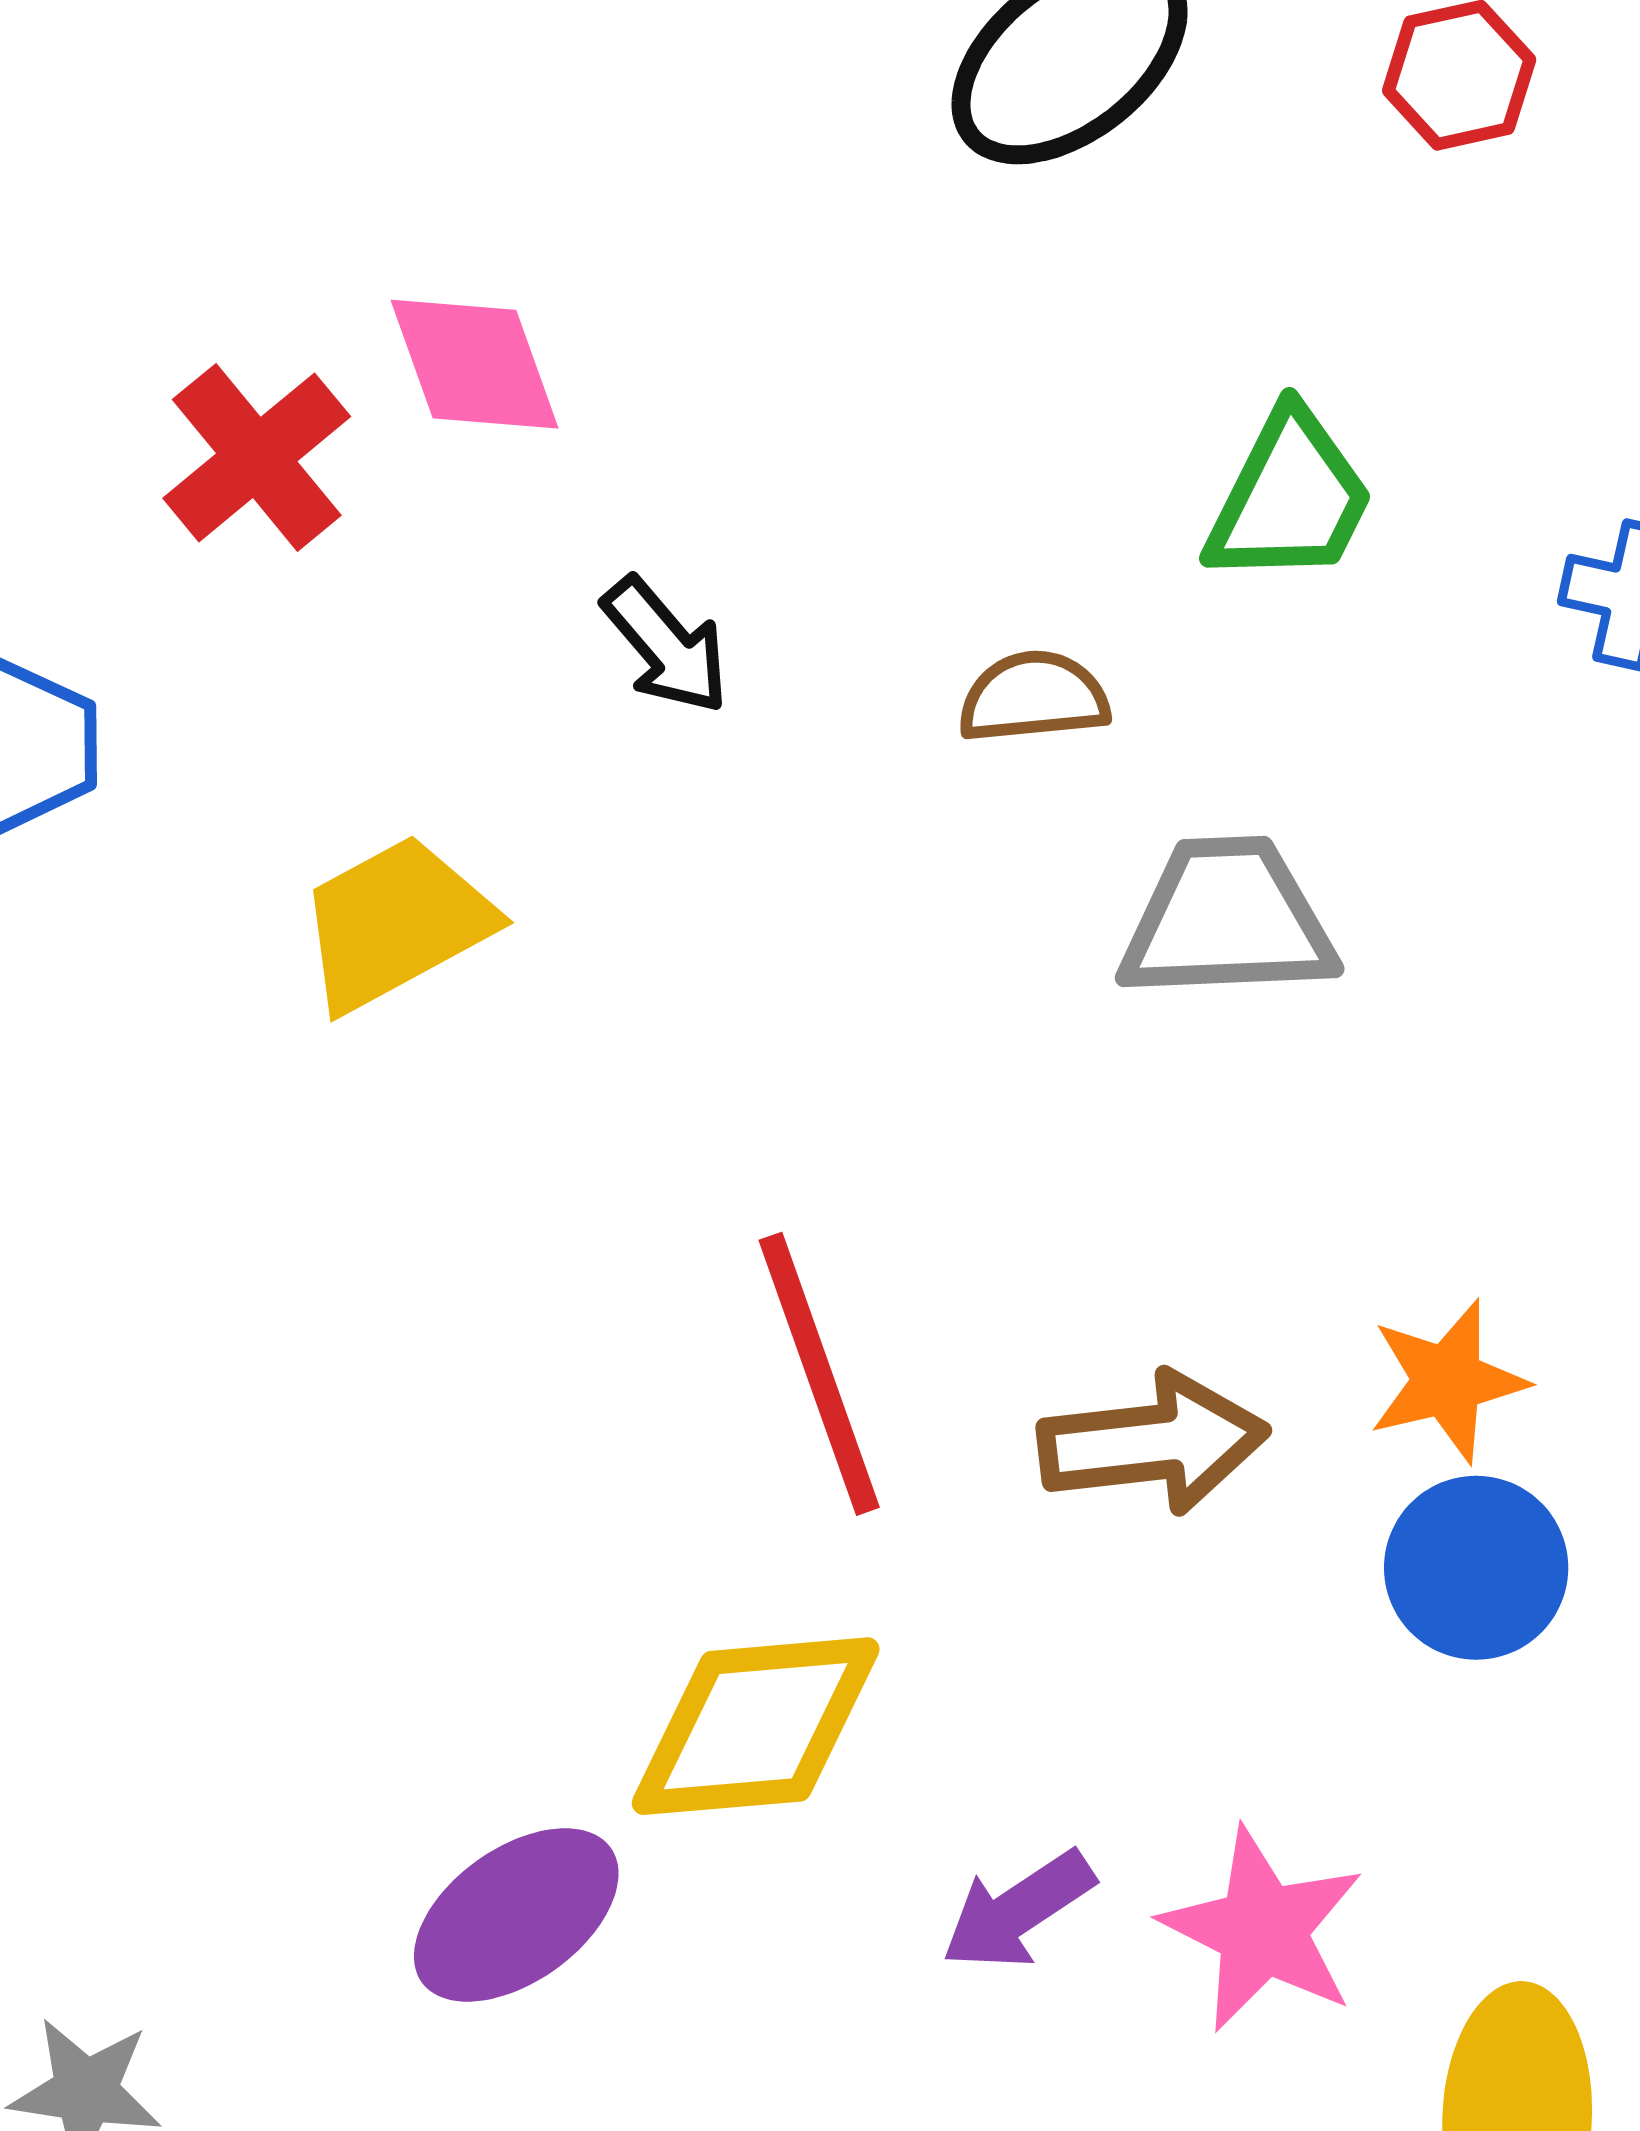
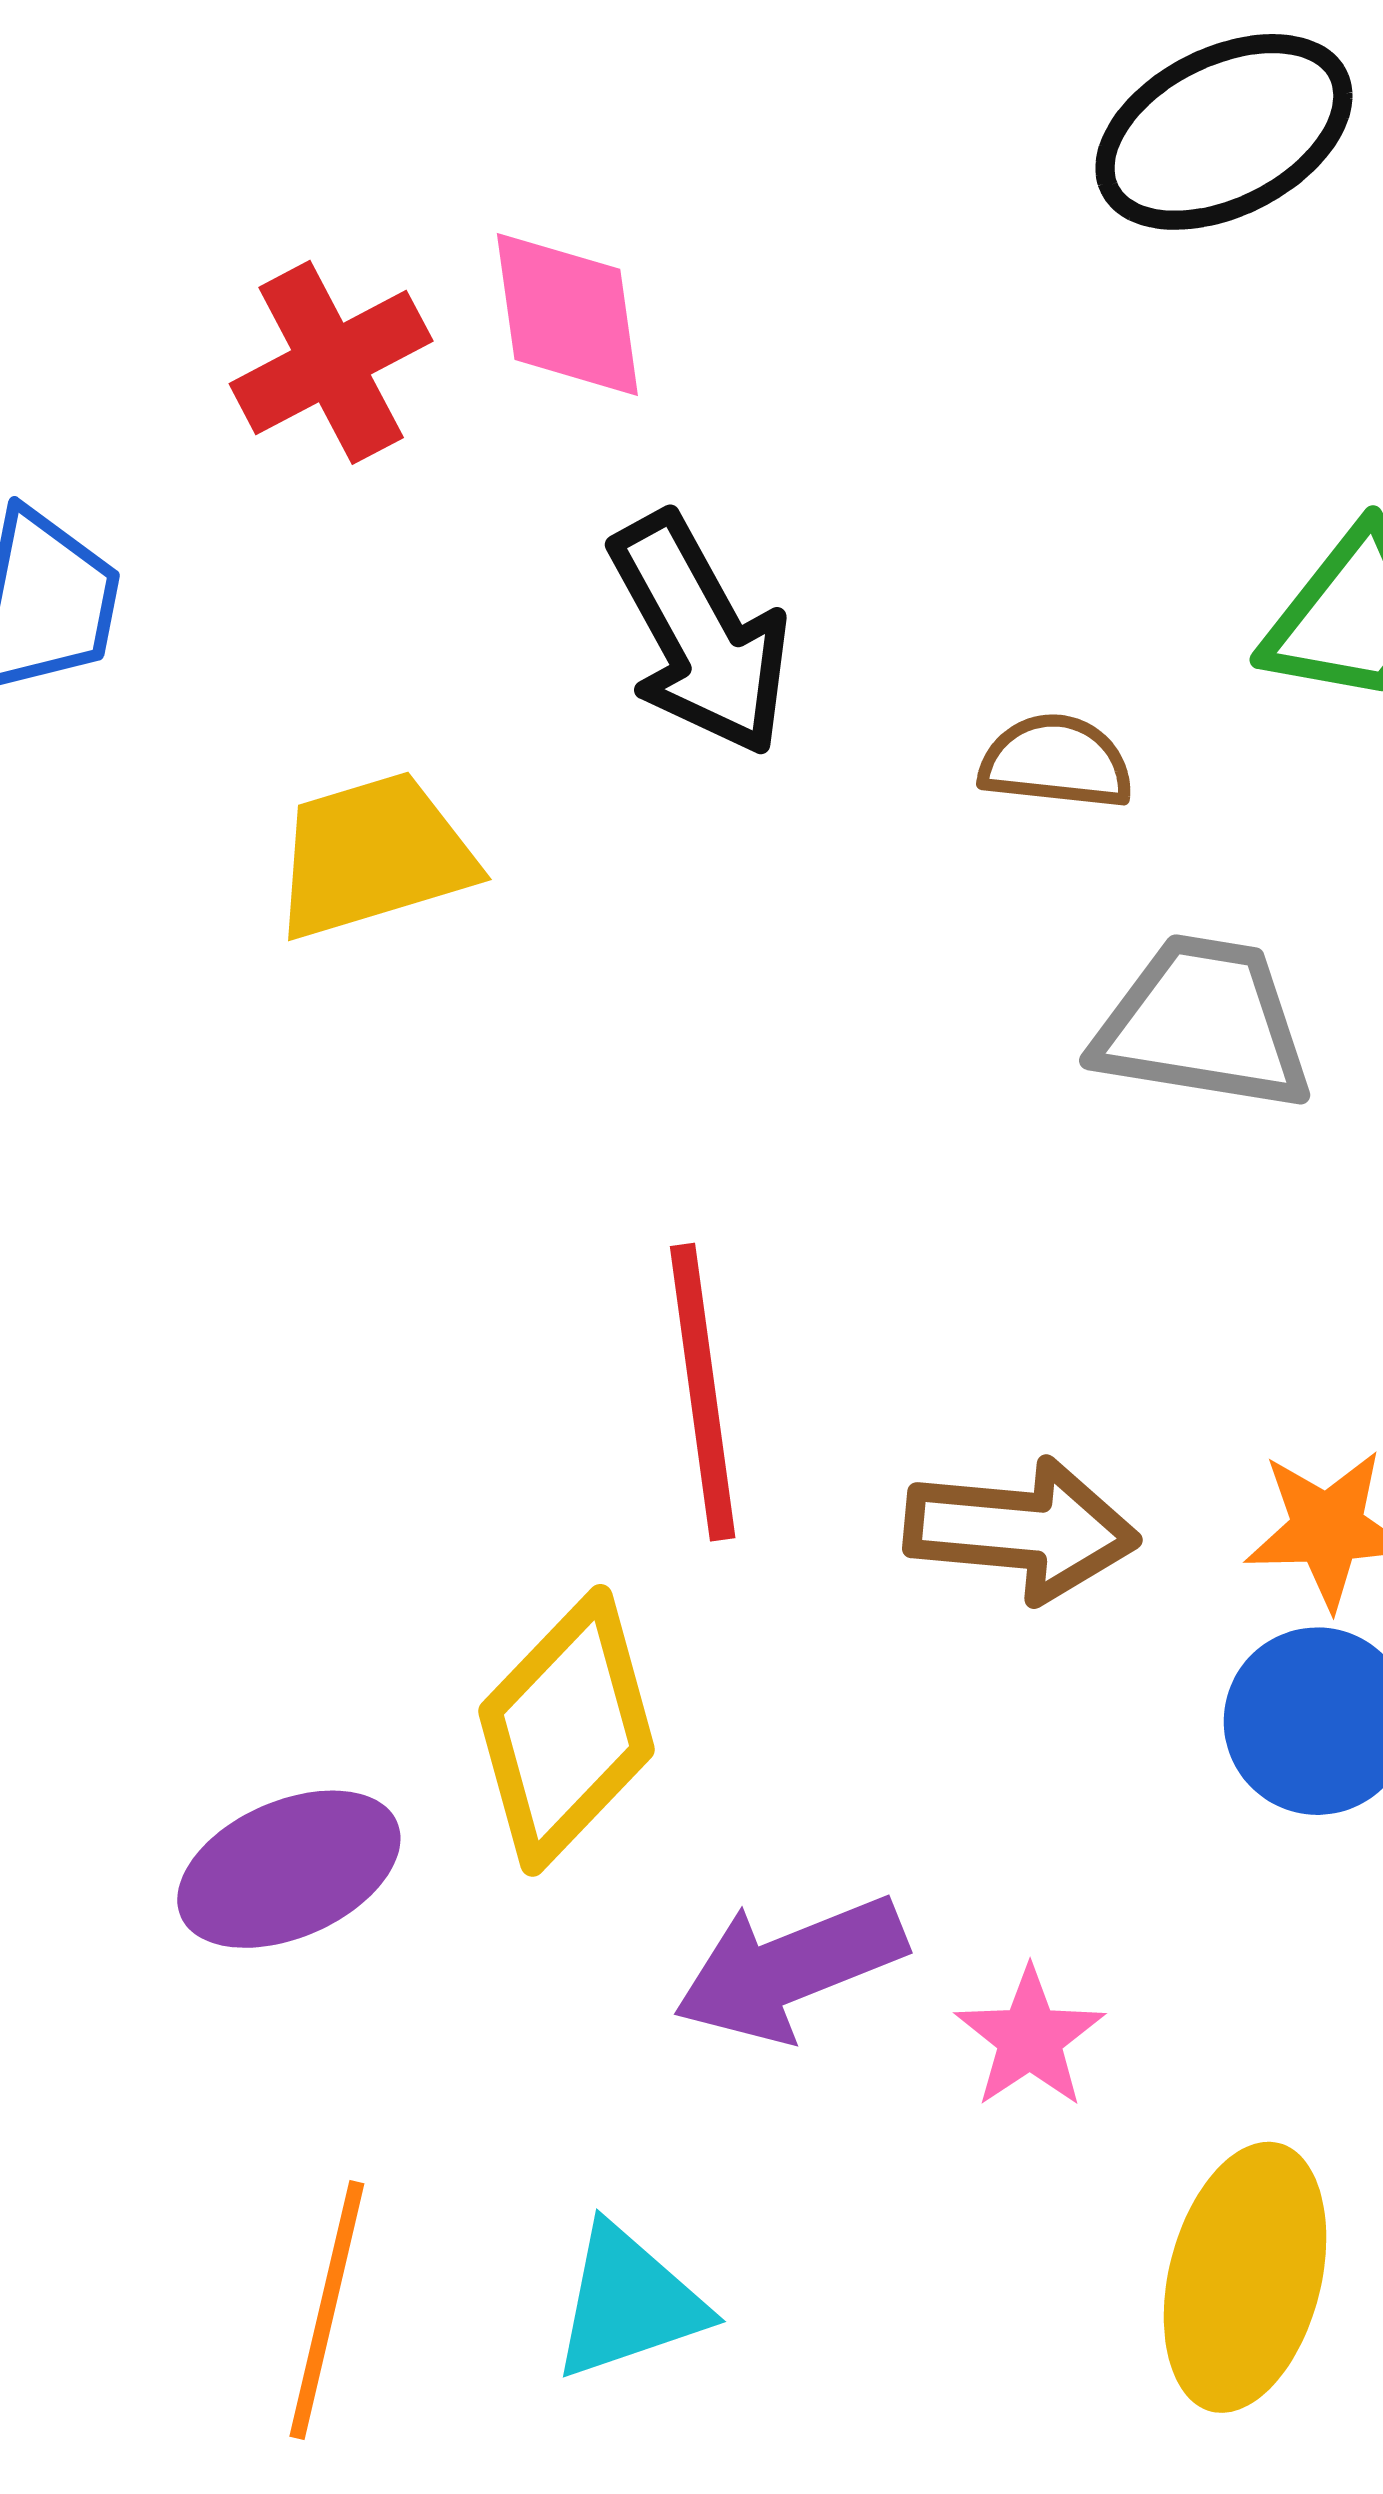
black arrow: (666, 646) -> (700, 635), size x1.6
yellow diamond: (756, 1726) -> (567, 1730), turned -53
purple arrow: (1018, 1910) -> (790, 1968), size x1.4
pink star: (1263, 1930) -> (1030, 2038), size x0.7

